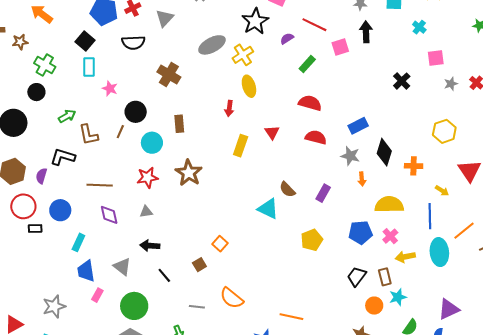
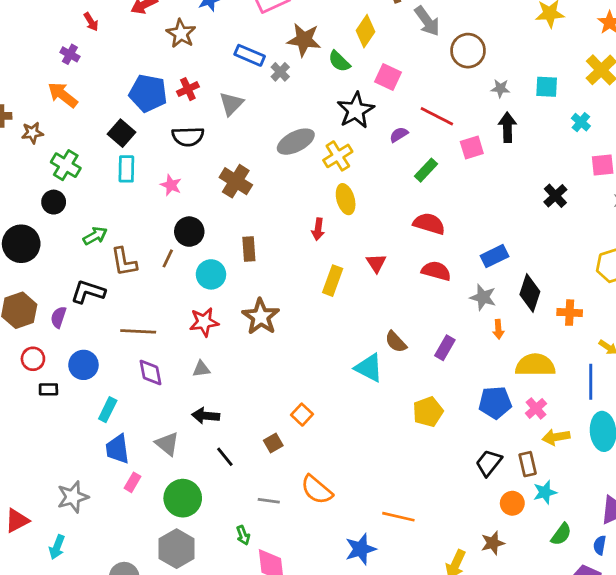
pink star: (110, 88) -> (171, 185), moved
red circle: (23, 206) -> (33, 359), size x0.7

